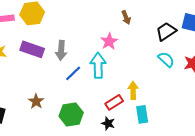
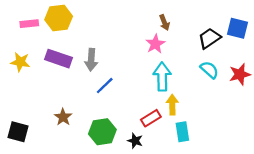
pink star: (109, 41) -> (155, 44), moved
cyan arrow: (98, 65) -> (162, 77), moved
black star: (108, 123) -> (135, 141), moved

